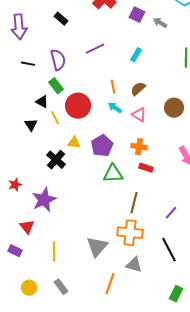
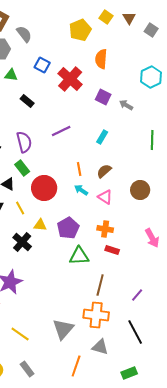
yellow line: (55, 118) -> (20, 208), moved
yellow line: (54, 252) -> (20, 334), turned -54
green rectangle: (176, 294) -> (129, 373), moved, turned 42

